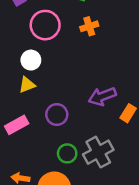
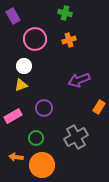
purple arrow: (102, 96) -> (79, 80), moved
green circle: (67, 153) -> (36, 138), moved

